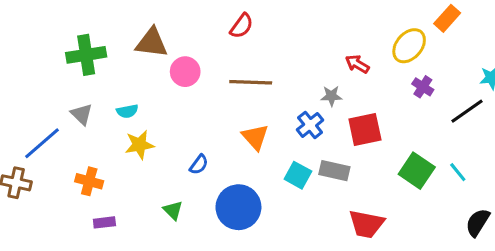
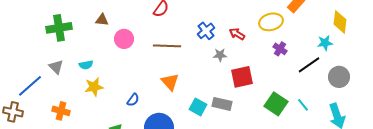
brown triangle: (152, 43) -> (102, 20), size x0.6
yellow ellipse: (409, 46) -> (271, 22), turned 35
blue cross: (310, 125) -> (206, 31), moved

